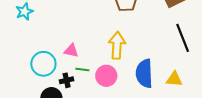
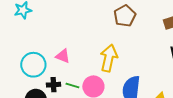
green line: (82, 69) -> (72, 86), moved

